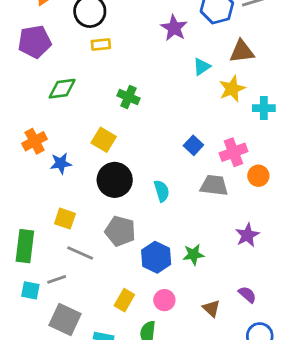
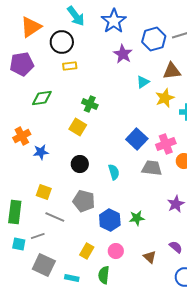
yellow square: (104, 140) -> (78, 127), moved
blue square: (193, 145) -> (137, 139), size x1.5
black circle: (115, 180) -> (80, 164), size x0.7

